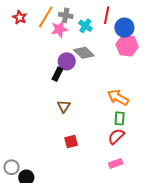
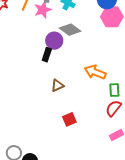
orange arrow: (118, 97) -> (95, 72), moved
brown triangle: (64, 106) -> (57, 86), turned 40

